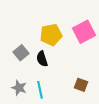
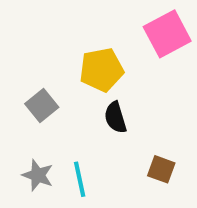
pink square: (84, 32) -> (167, 34), moved
black semicircle: (42, 59) -> (115, 118), moved

